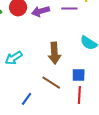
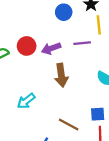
brown arrow: (54, 53) -> (61, 75), moved

